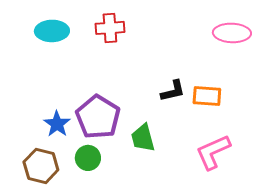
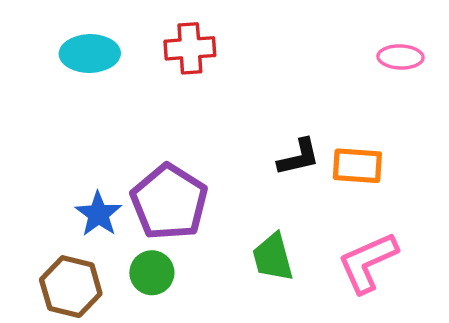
pink ellipse: (232, 33) -> (400, 57), size x0.7
green trapezoid: (143, 138) -> (273, 257), moved

